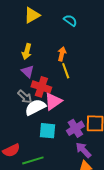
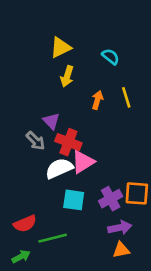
yellow arrow: (27, 52) -> (67, 76), moved
yellow line: (66, 71) -> (126, 97), moved
gray arrow: (25, 97) -> (36, 141), moved
purple arrow: (83, 150) -> (120, 228), turned 120

